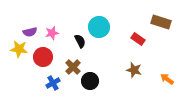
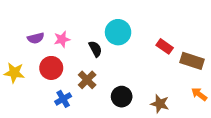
brown rectangle: (161, 22) -> (192, 61), moved
yellow star: (19, 49) -> (14, 73), moved
brown star: (134, 70) -> (160, 104), moved
black circle: (90, 81) -> (122, 97), moved

